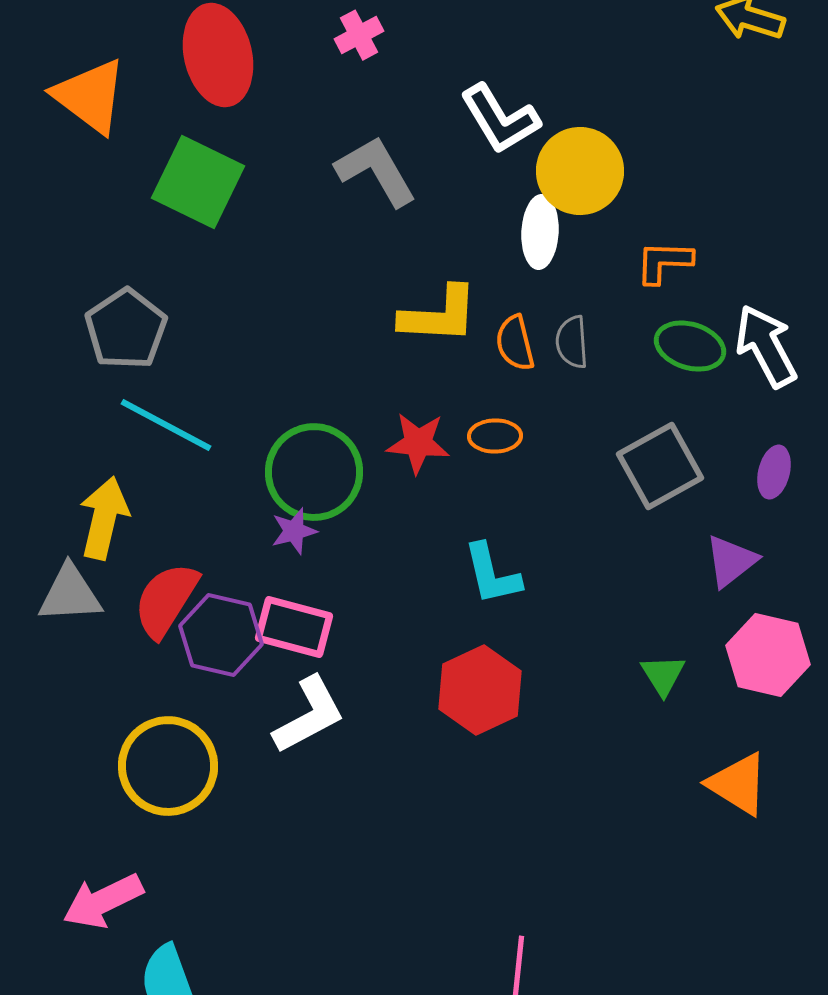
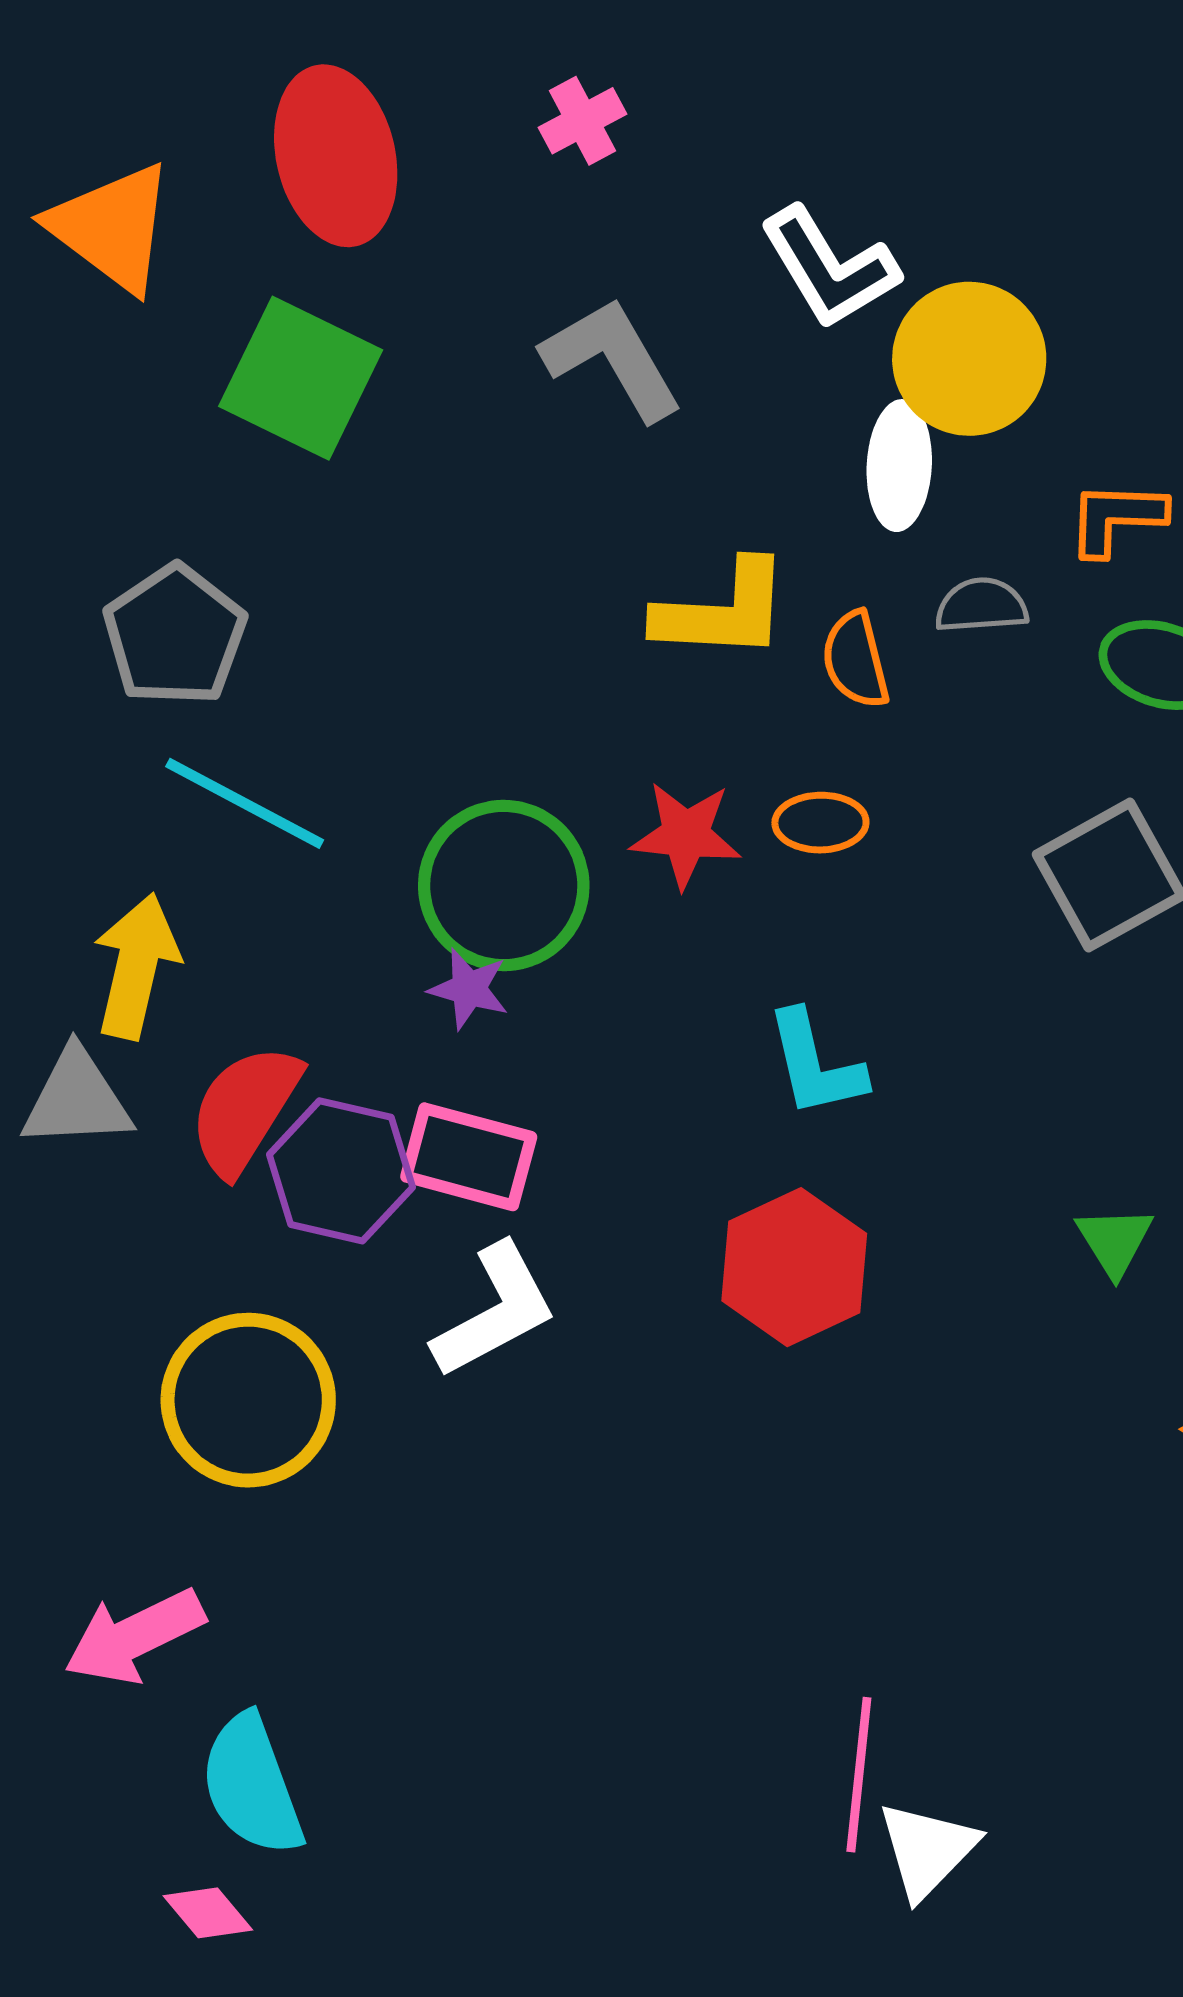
gray semicircle: (572, 342) -> (981, 606), moved, turned 90
purple star: (294, 531) -> (469, 989), turned 30

